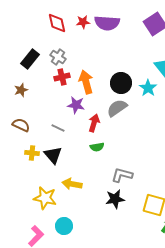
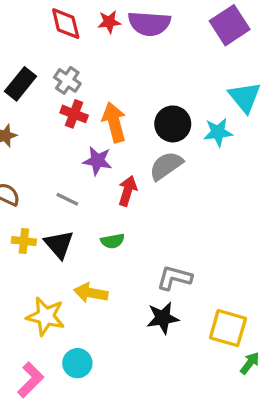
red cross: (62, 77) -> (74, 114), turned 35
cyan star: (148, 88) -> (218, 132), turned 30
green semicircle: (97, 147) -> (113, 241), moved

